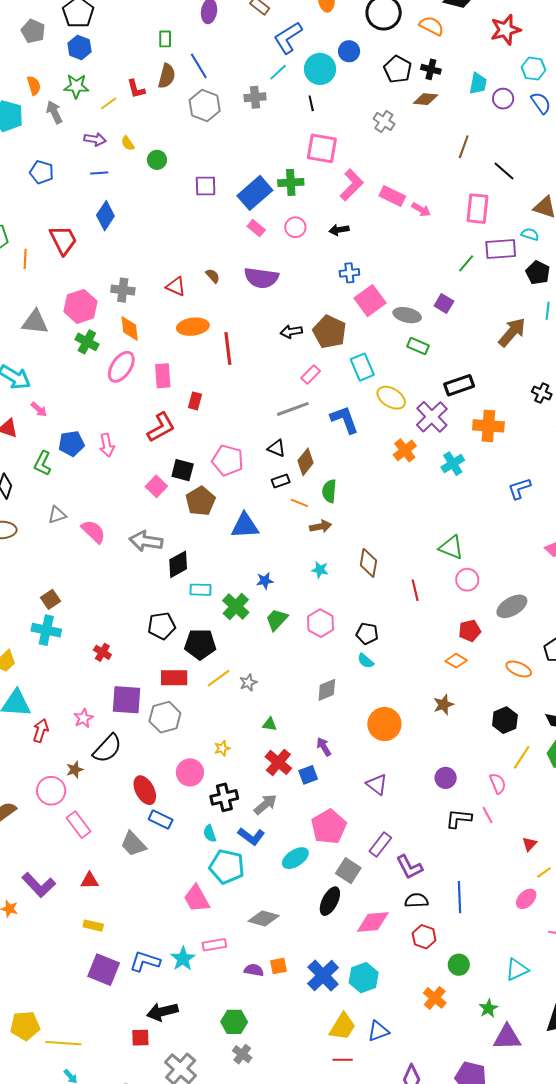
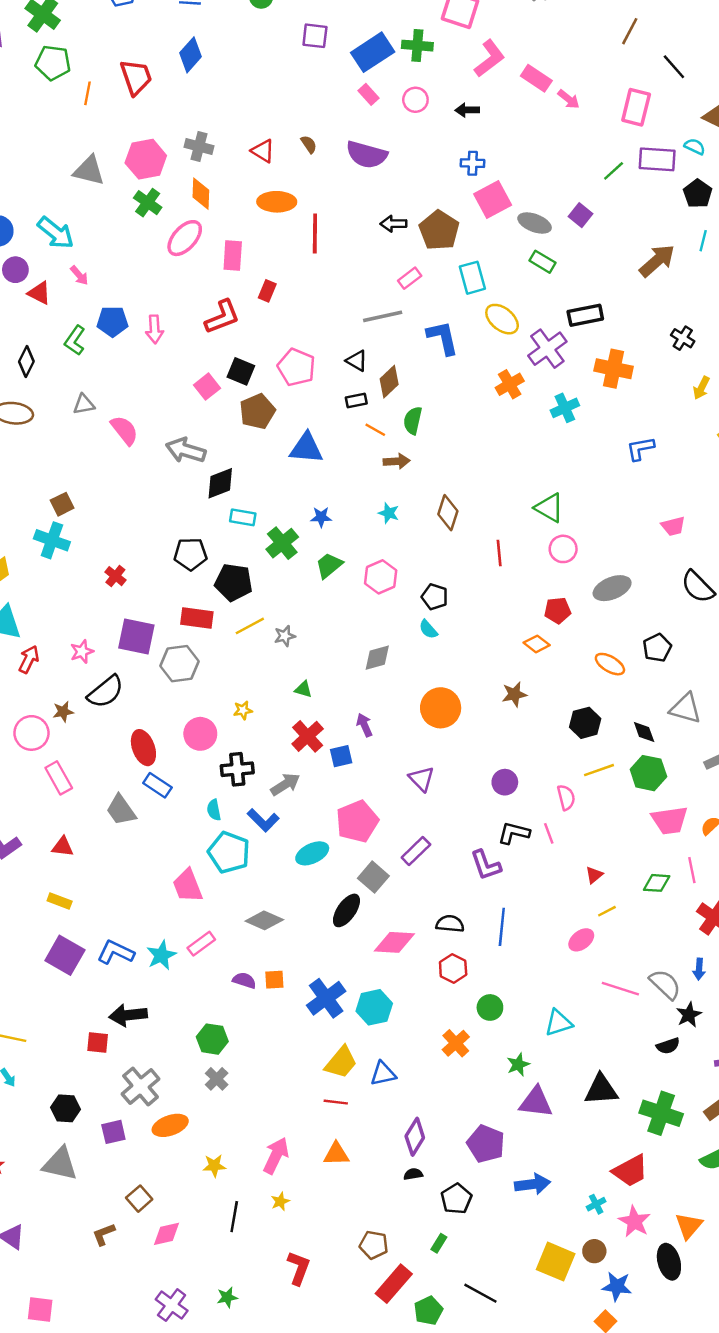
yellow line: (522, 757) -> (599, 770), turned 30
purple L-shape: (409, 867) -> (486, 865), moved
pink rectangle: (214, 945) -> (201, 944), turned -35

